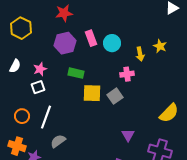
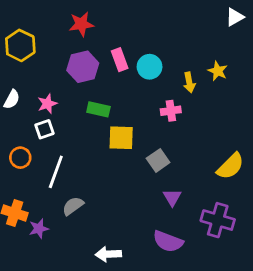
gray square: (115, 96) -> (158, 160), moved
orange circle: (22, 116) -> (20, 158), moved

